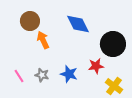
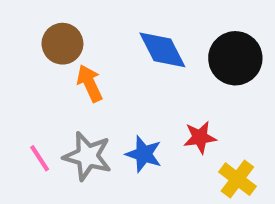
black circle: (113, 44) -> (235, 58), moved
gray star: (42, 75) -> (87, 156), size x1.6

